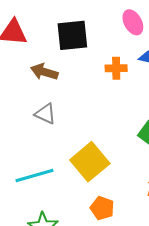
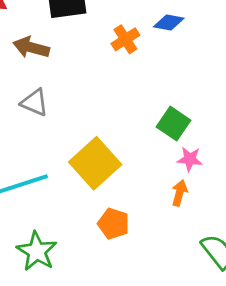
orange cross: (116, 68) -> (125, 39), turned -30

